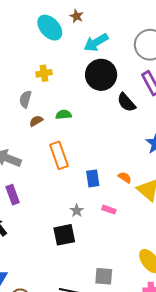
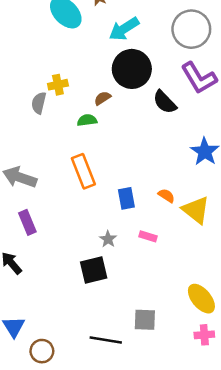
yellow cross: (44, 73) -> (58, 85), moved
brown semicircle: (36, 121) -> (102, 98), moved

